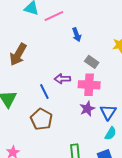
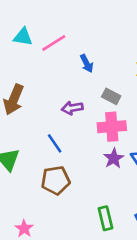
purple arrow: (62, 79) -> (72, 108), moved
brown pentagon: (41, 119) -> (56, 180), turned -30

